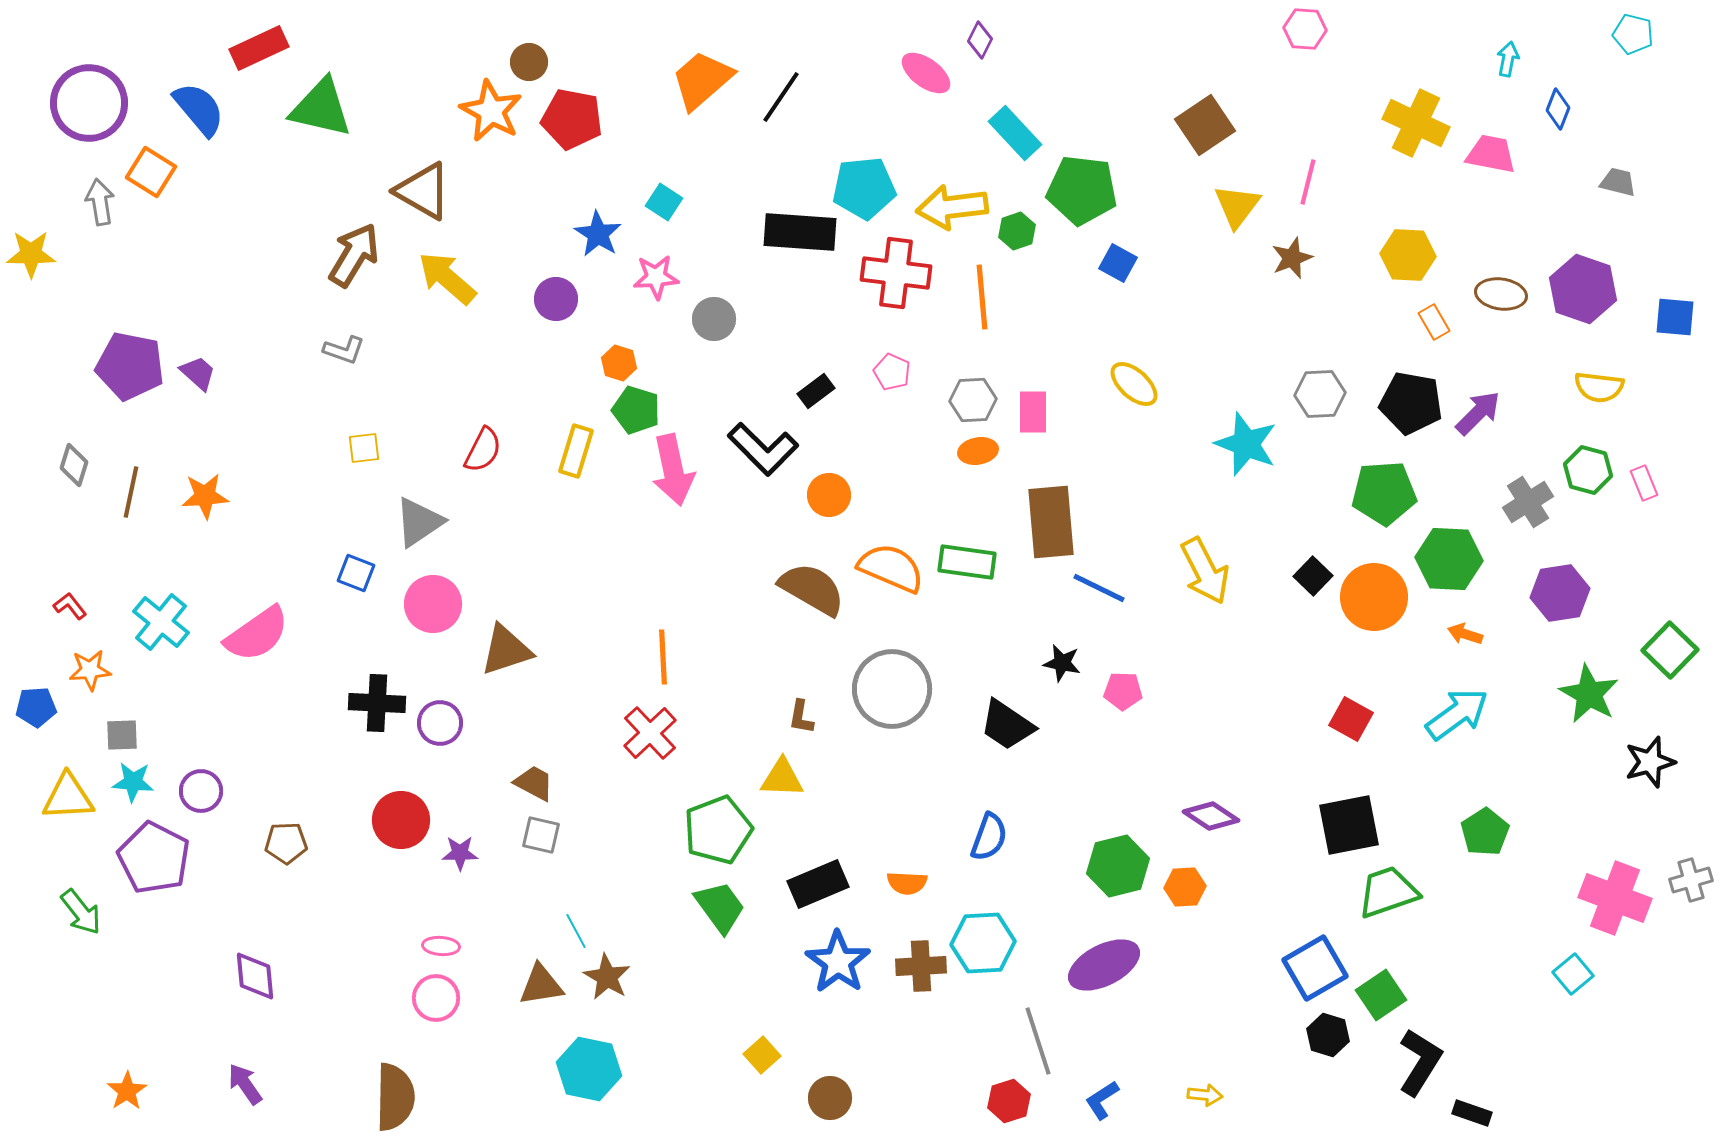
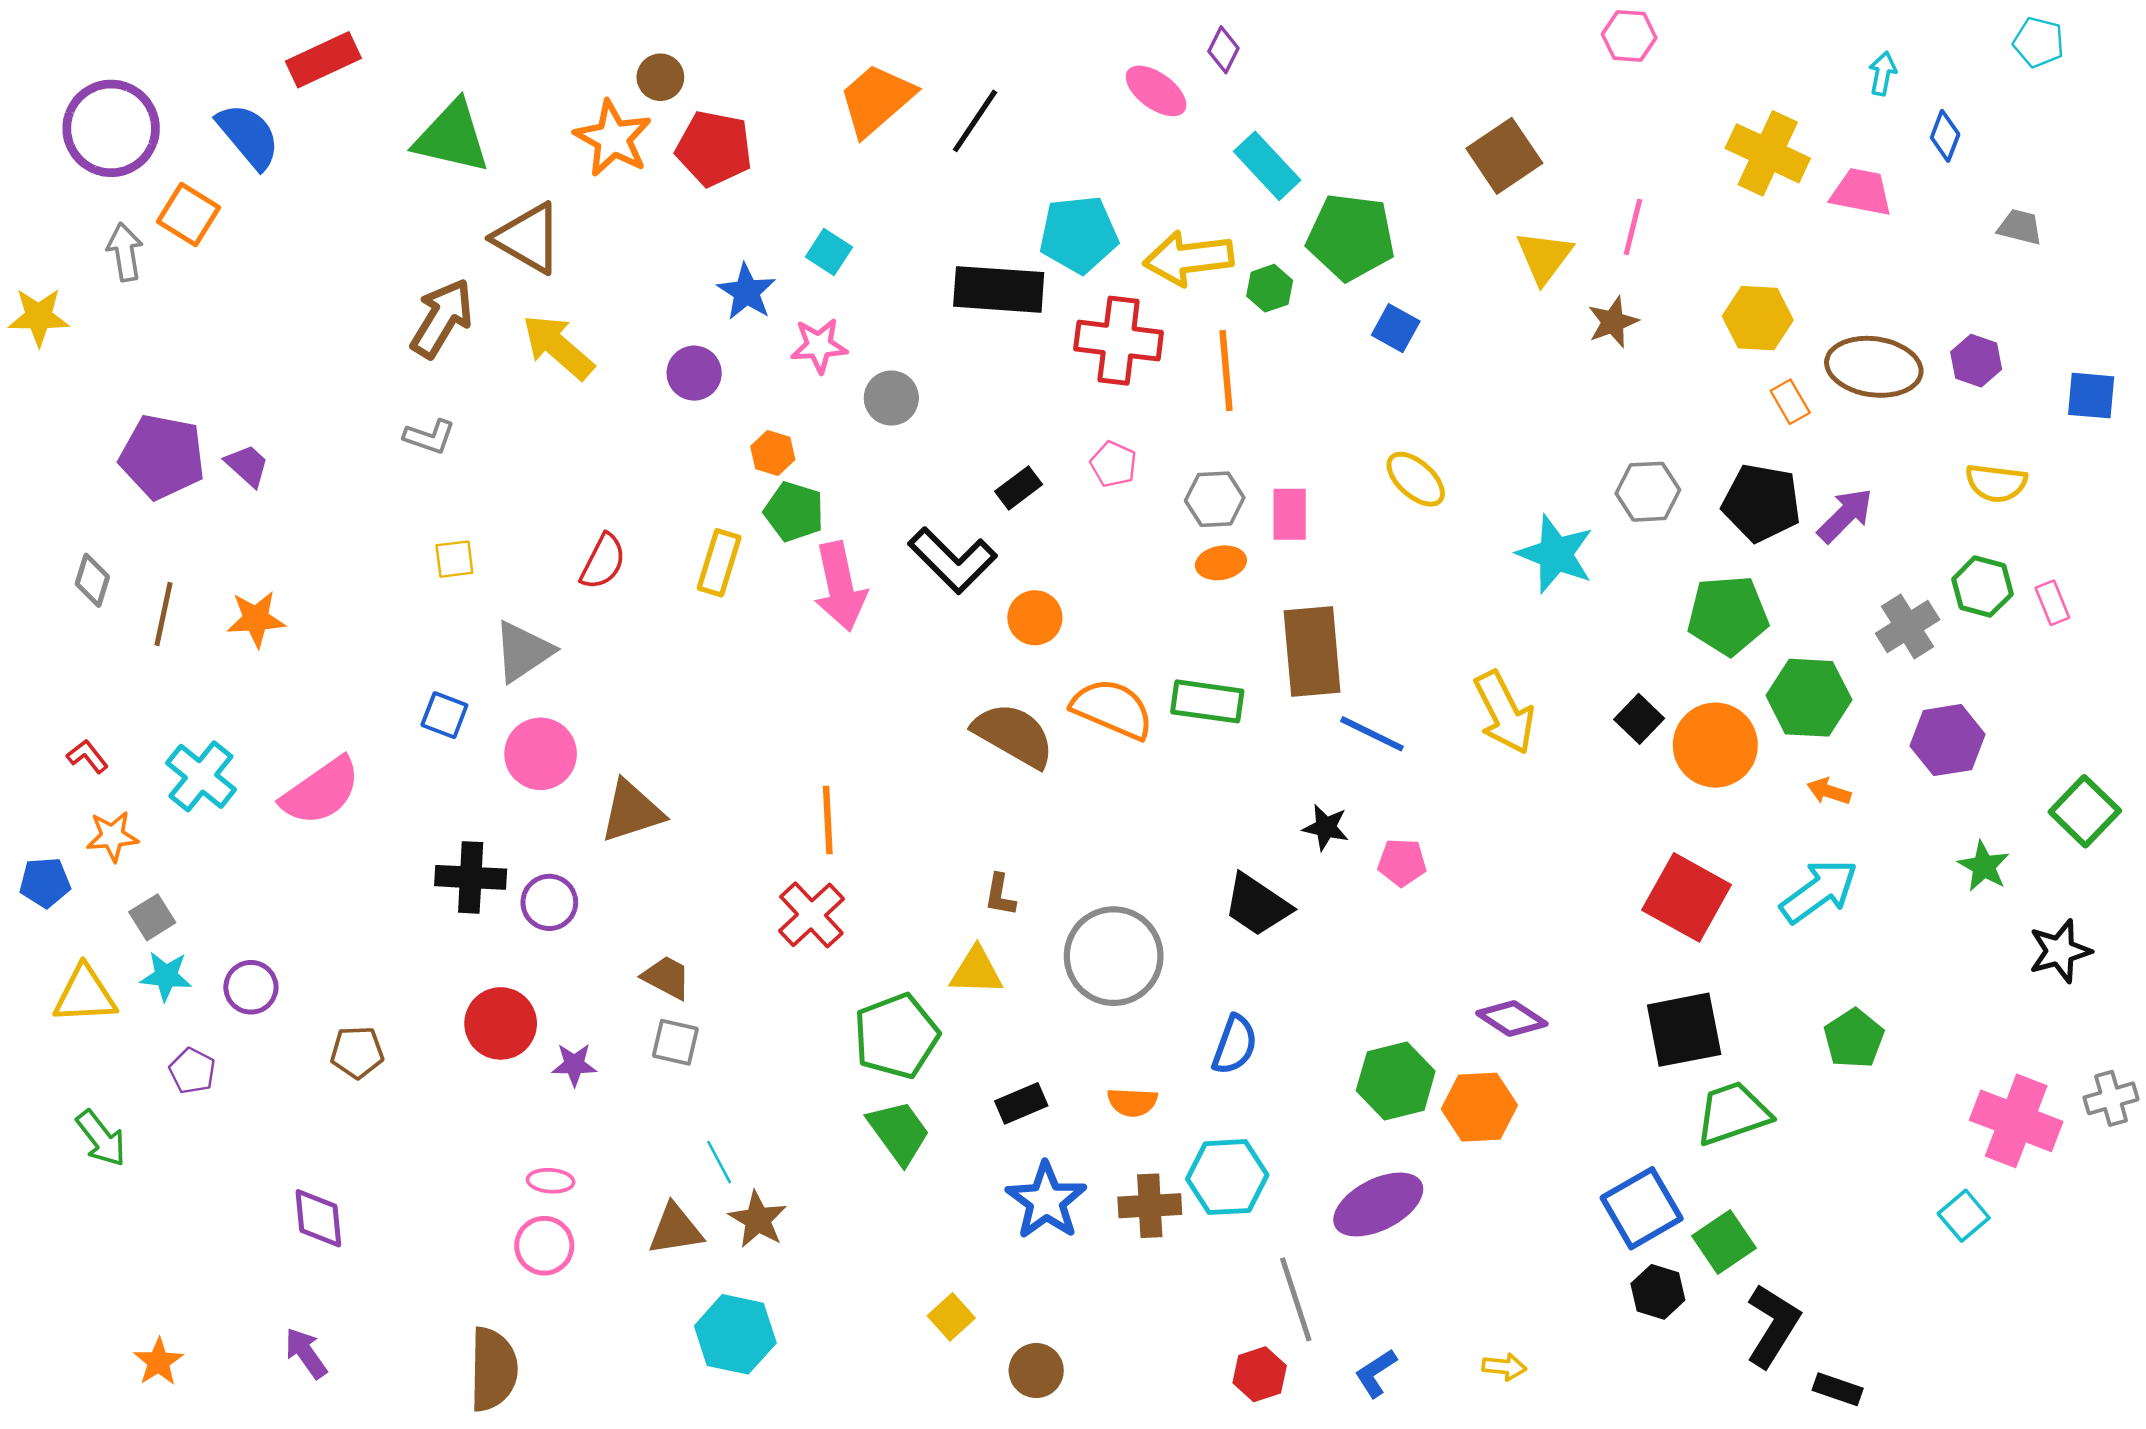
green triangle: (321, 108) -> (452, 137), moved
purple hexagon: (1583, 289) -> (1976, 361), size x0.6
brown ellipse: (1501, 294) -> (1874, 367), size x1.5
gray circle: (892, 689) -> (1114, 956), moved
green star: (1589, 694) -> (1984, 866), size x0.7
red square: (1351, 719) -> (1687, 897), size x1.6
gray square: (122, 735) -> (152, 917), turned -30
purple pentagon: (154, 858) -> (192, 1071), size x0.5
black rectangle: (818, 884) -> (1021, 1103), size x0.7
orange hexagon: (1185, 887) -> (1479, 1107), size x1.4

